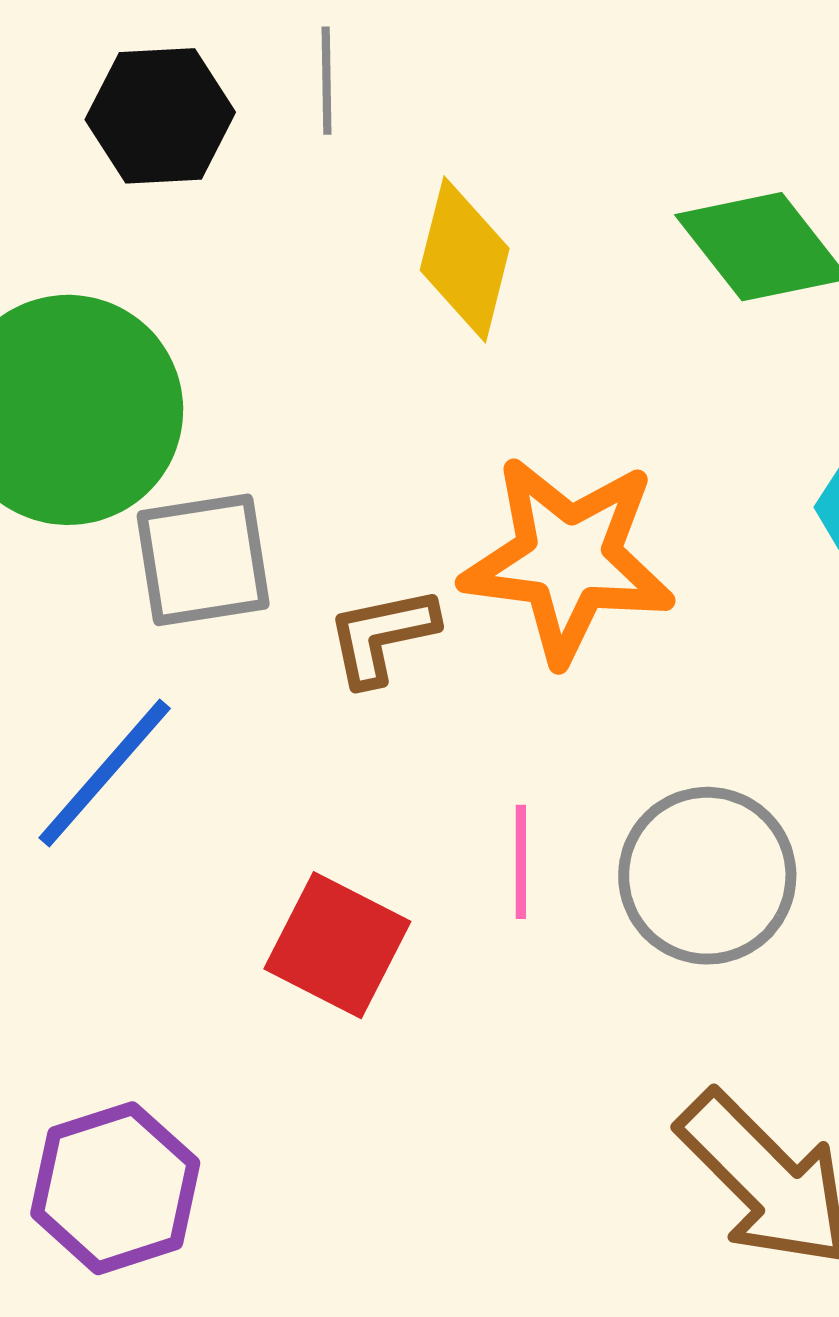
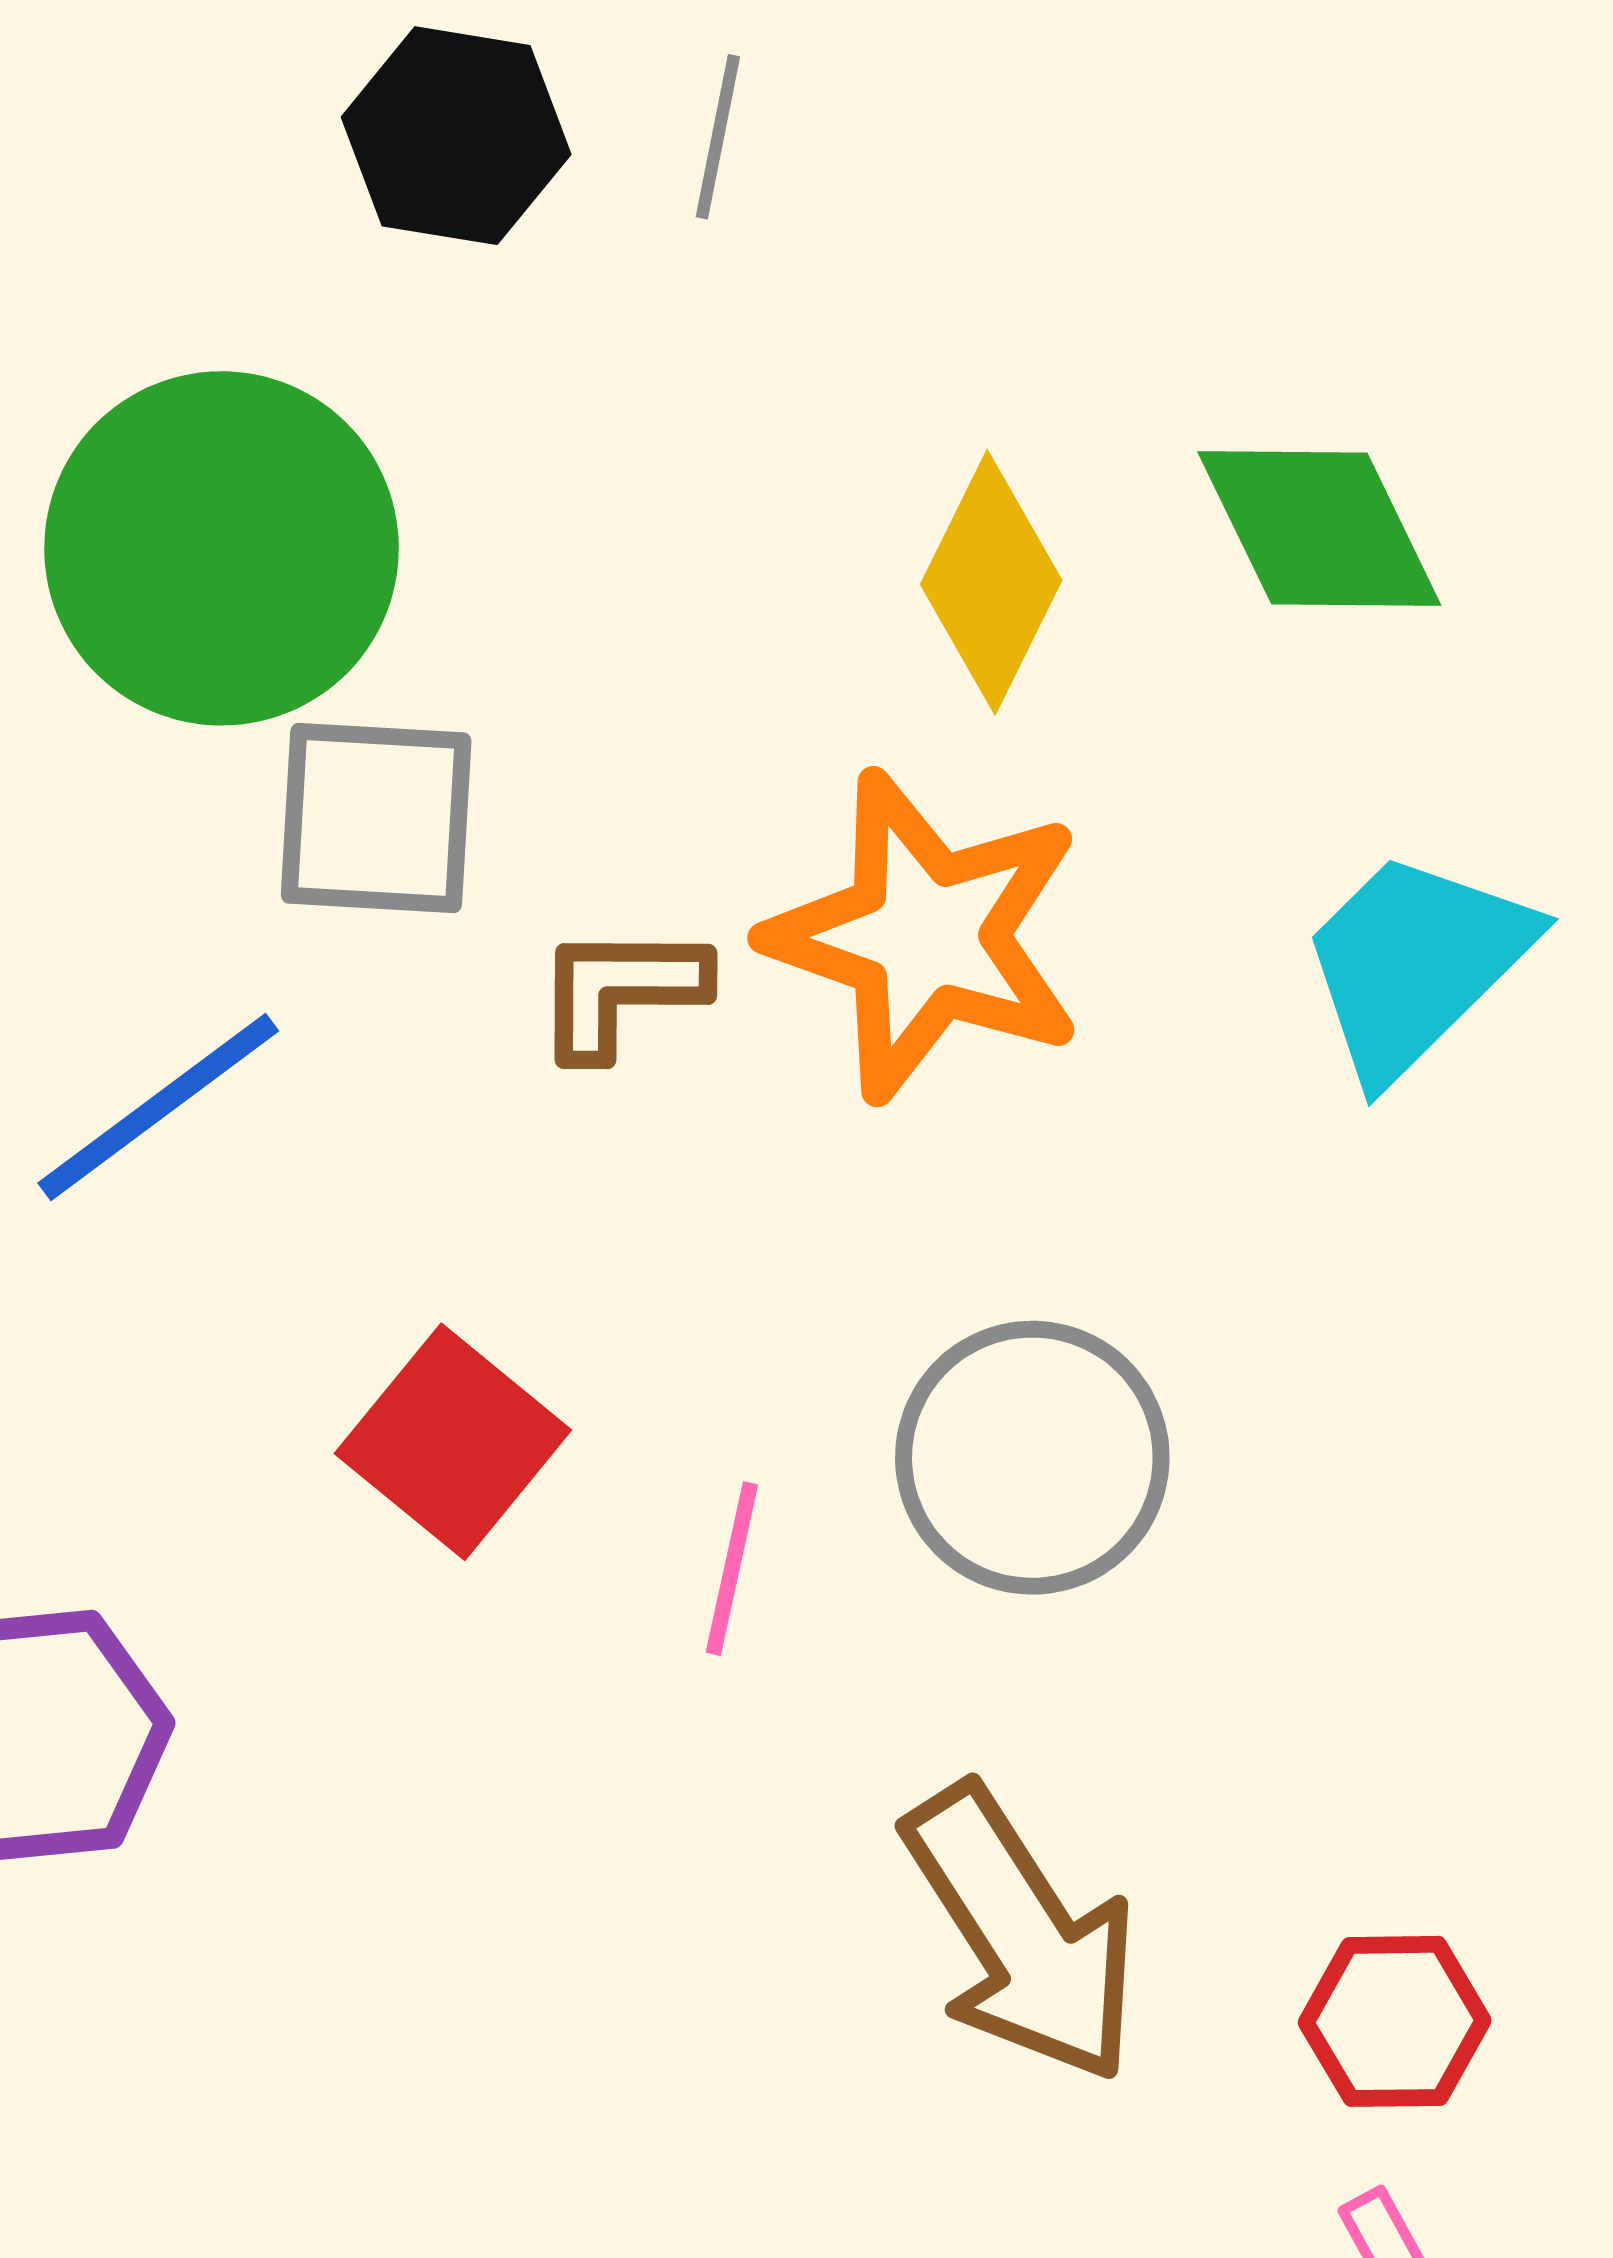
yellow diamond: (465, 259) -> (991, 582), moved
pink line: (521, 862) -> (732, 1569), moved

